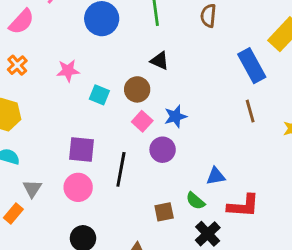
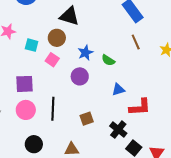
black triangle: (160, 61) -> (69, 16), size x1.5
pink square: (142, 121) -> (52, 60), moved
black line: (121, 169) -> (53, 109), moved
green semicircle: (195, 201) -> (108, 60), moved

